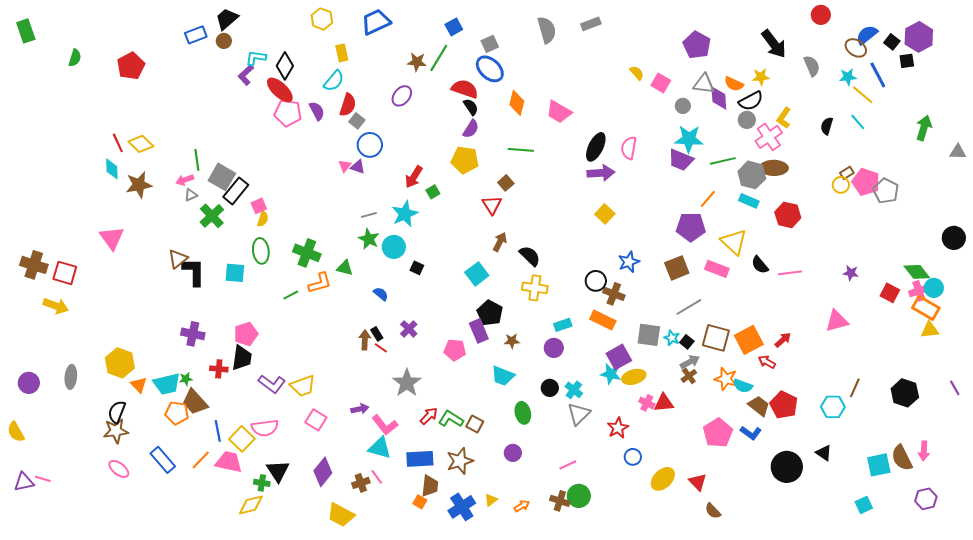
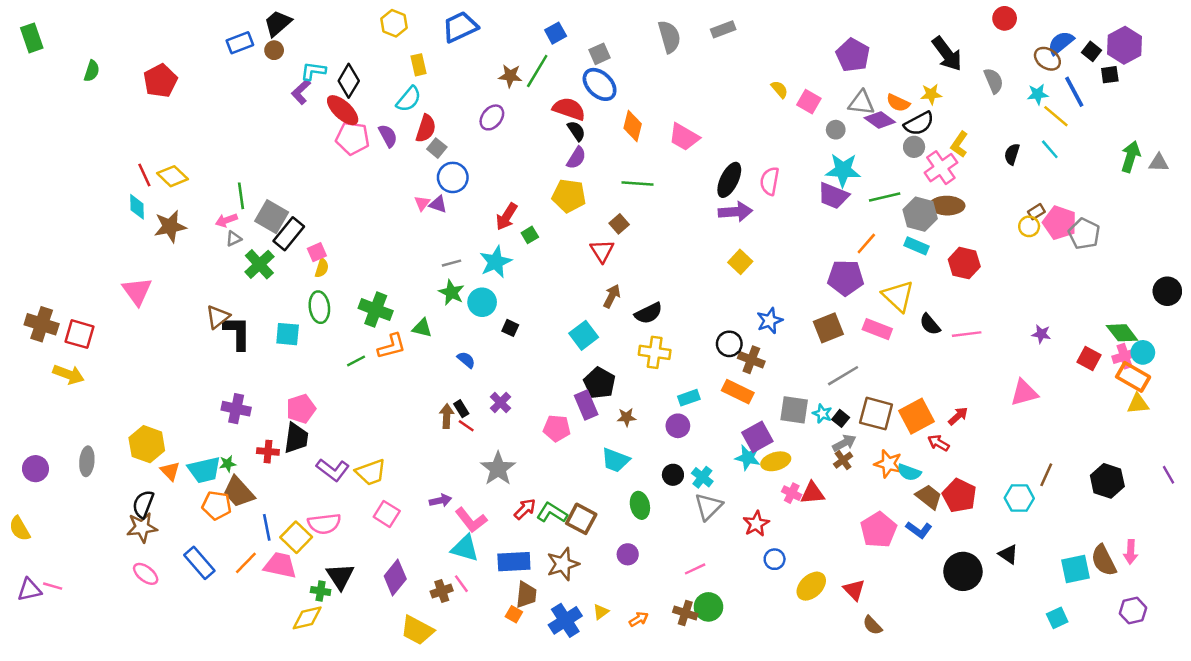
purple diamond: (719, 98) -> (880, 120), turned -50
gray triangle: (958, 152) -> (1159, 163), moved
black semicircle: (530, 256) -> (649, 313), turned 110
brown square: (475, 424) -> (581, 519), size x1.4

